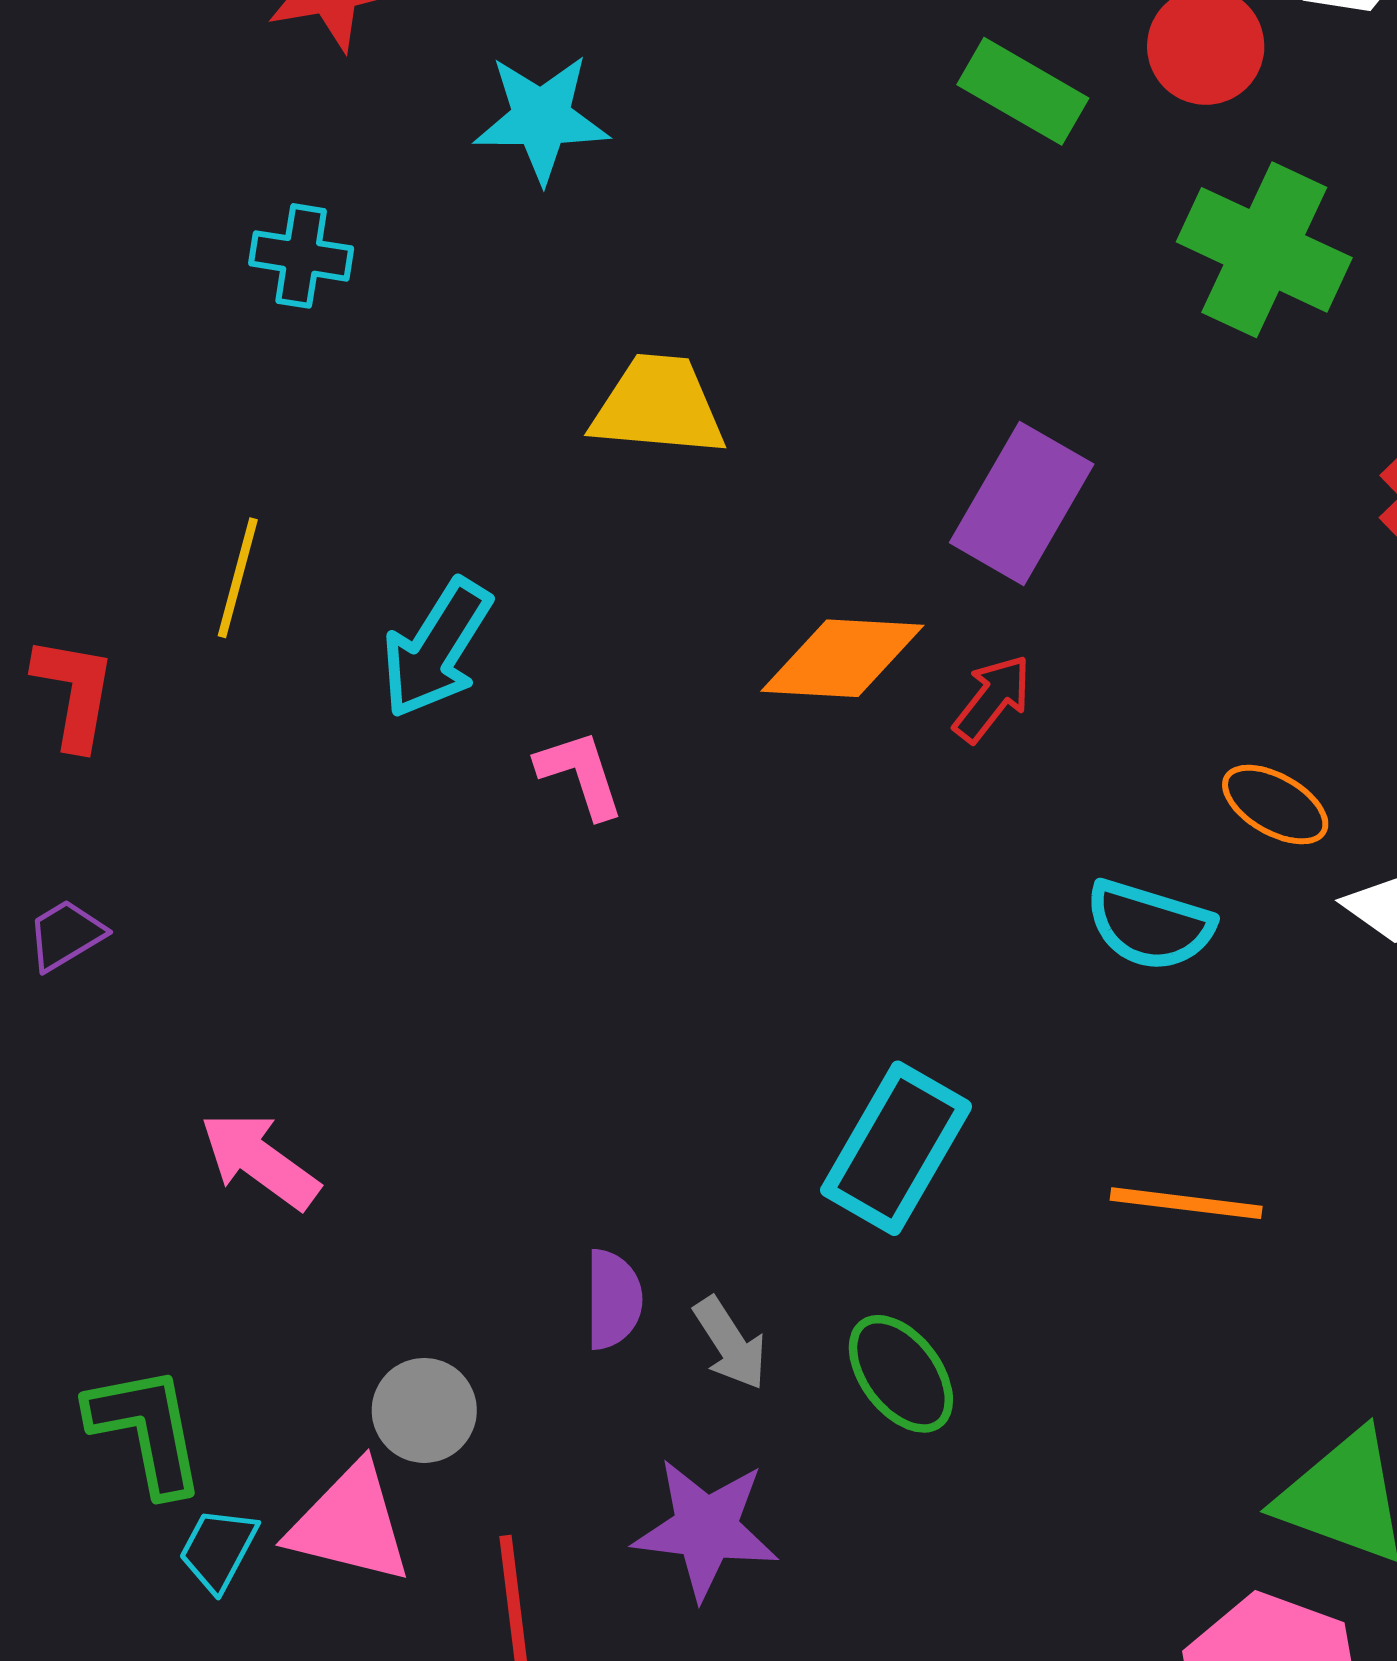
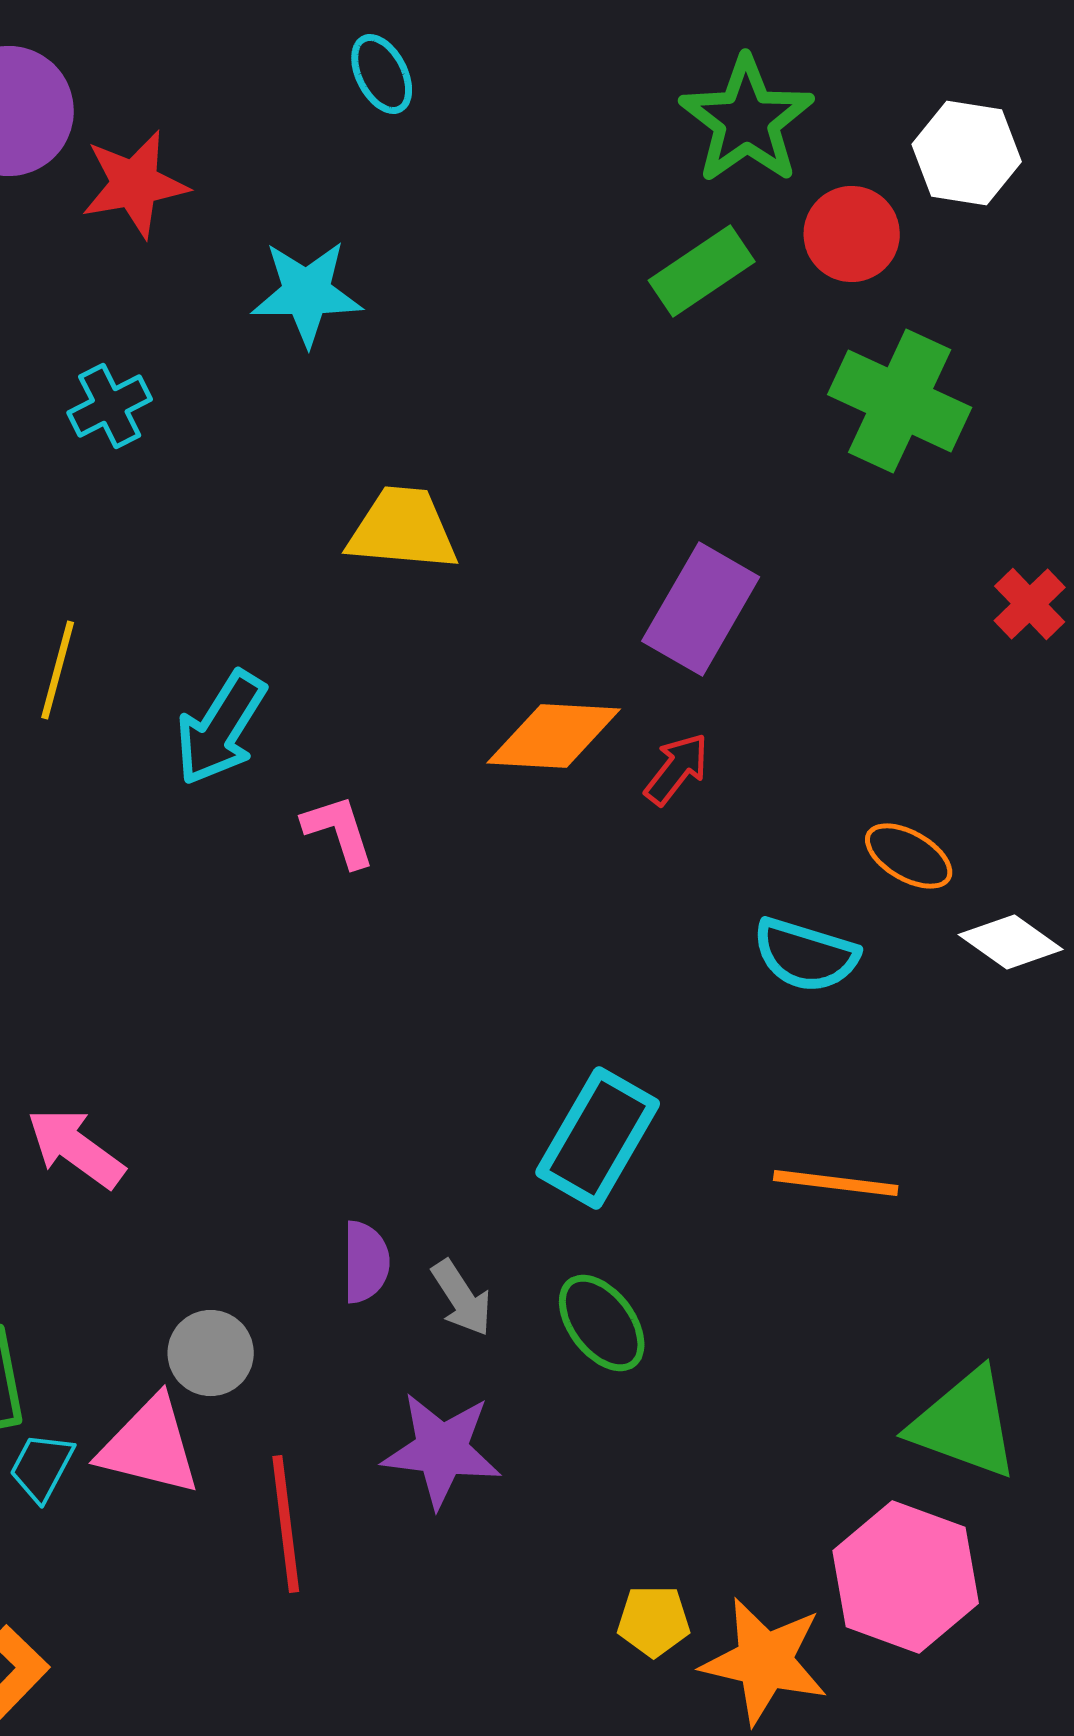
green rectangle: (1023, 91) -> (702, 271), turned -64
cyan cross: (301, 256) -> (110, 406), turned -36

